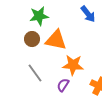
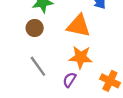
orange triangle: (56, 40) -> (78, 26), moved

